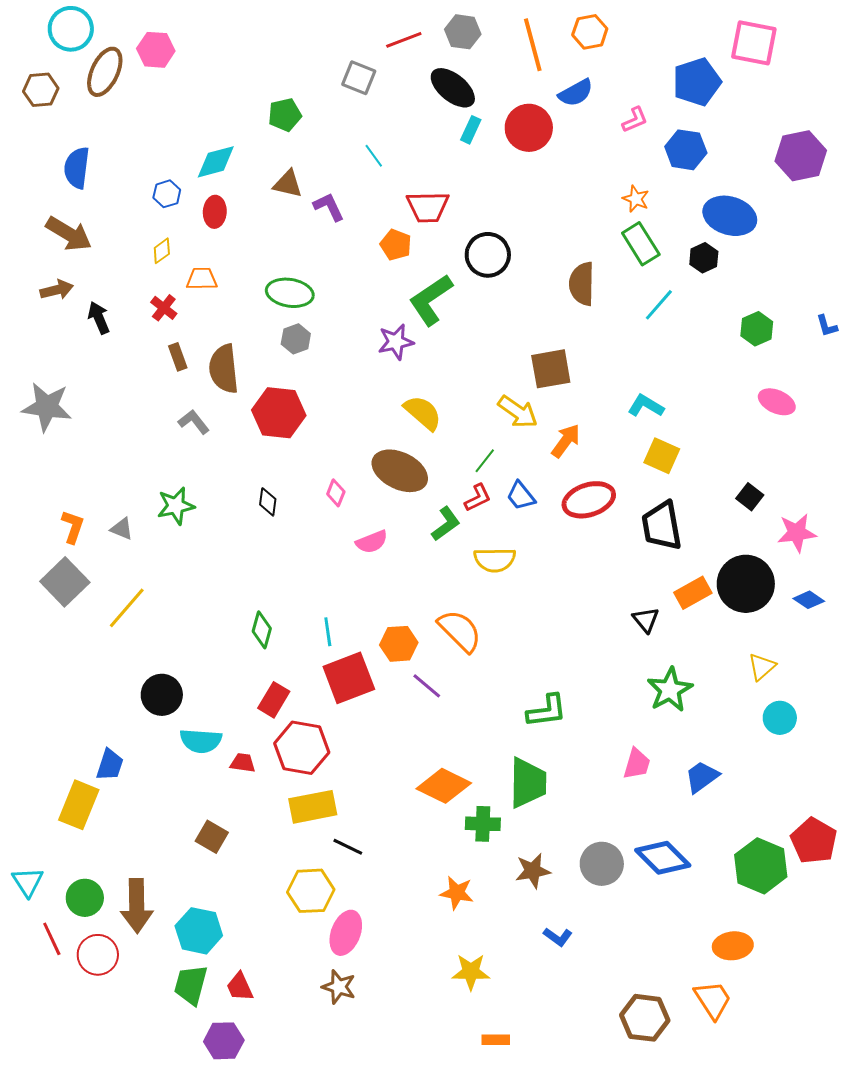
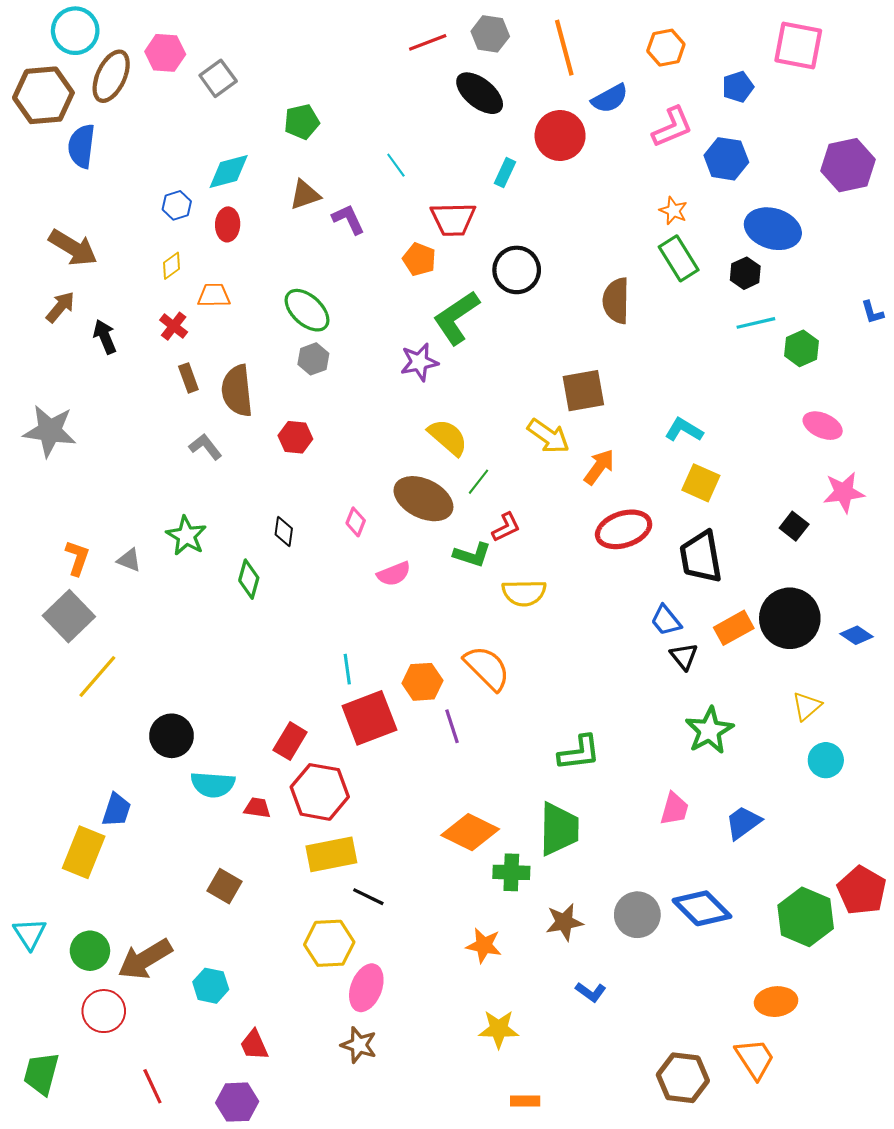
orange hexagon: (590, 32) -> (666, 48), moved
gray square: (359, 78) -> (218, 78), moved, turned 32
blue pentagon: (697, 82) -> (738, 87), size x0.6
brown hexagon: (41, 90) -> (43, 95), size x1.6
pink L-shape: (635, 120) -> (672, 127), size x1.5
cyan rectangle: (471, 130) -> (505, 173), moved
blue semicircle: (77, 168) -> (82, 146), moved
brown triangle: (288, 184) -> (305, 195), turned -32
brown arrow: (57, 290) -> (60, 307), turned -36
green ellipse: (290, 293) -> (307, 310), turned 33
cyan line: (659, 305) -> (756, 323), moved, turned 36
blue L-shape: (827, 326) -> (872, 312), moved
red hexagon: (279, 413) -> (295, 437), size x0.6
green line: (485, 461) -> (479, 482), moved
blue trapezoid: (521, 496) -> (666, 620), moved
green star: (176, 506) -> (186, 536), turned -30
green L-shape: (446, 524) -> (472, 555), turned 54
pink star: (797, 533) -> (844, 492), moved
yellow line: (127, 608) -> (97, 677), moved
green diamond: (262, 630) -> (249, 579), moved
purple line: (427, 686) -> (452, 726), turned 32
brown arrow: (137, 906) -> (145, 959), turned 60
cyan hexagon: (199, 931) -> (211, 986), size x0.7
red line: (52, 939) -> (152, 1086), moved
green trapezoid: (191, 985) -> (41, 1074), moved

